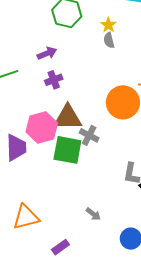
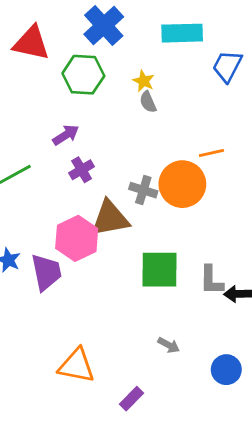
gray cross: (89, 135) -> (143, 190), moved
green square: (67, 150) -> (159, 270), moved
orange triangle: (26, 217) -> (77, 366), turned 36

